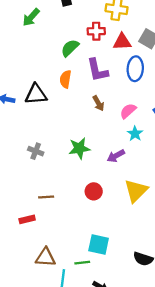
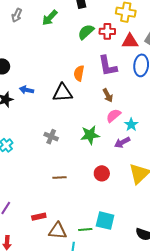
green semicircle: (70, 48) -> (86, 32), moved
black triangle: (36, 94) -> (63, 93), moved
pink semicircle: (128, 111) -> (113, 116), moved
cyan star: (135, 134) -> (131, 125), moved
red rectangle: (27, 219) -> (39, 217), moved
green line: (82, 263) -> (85, 229), moved

